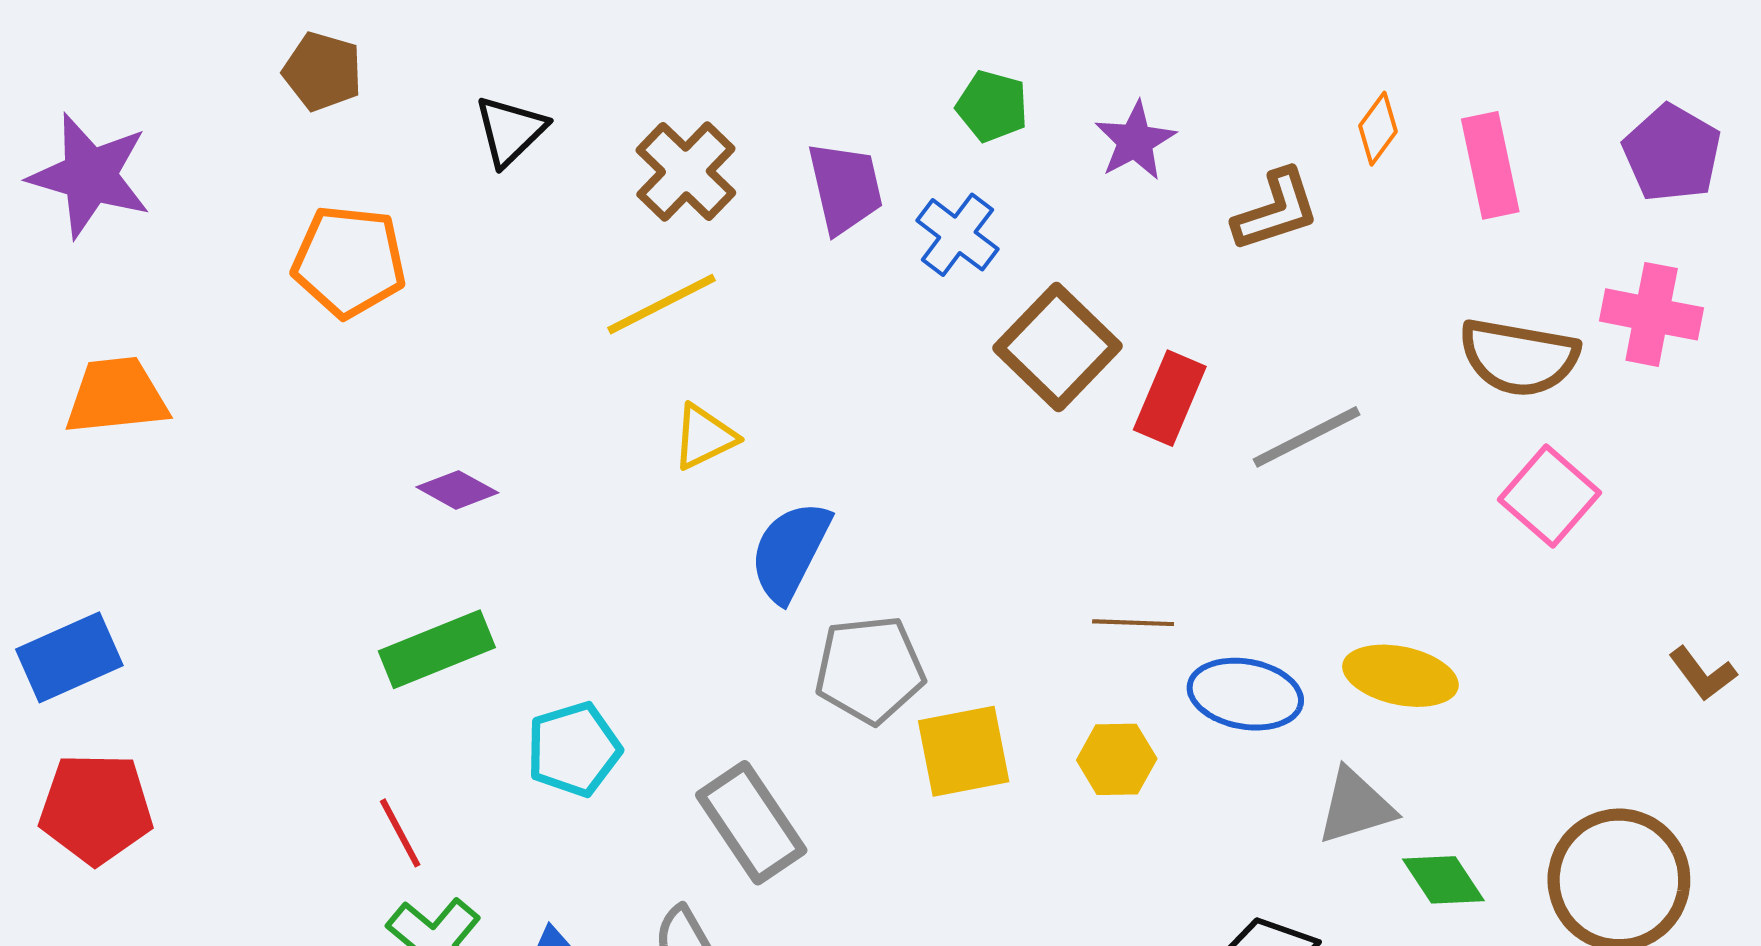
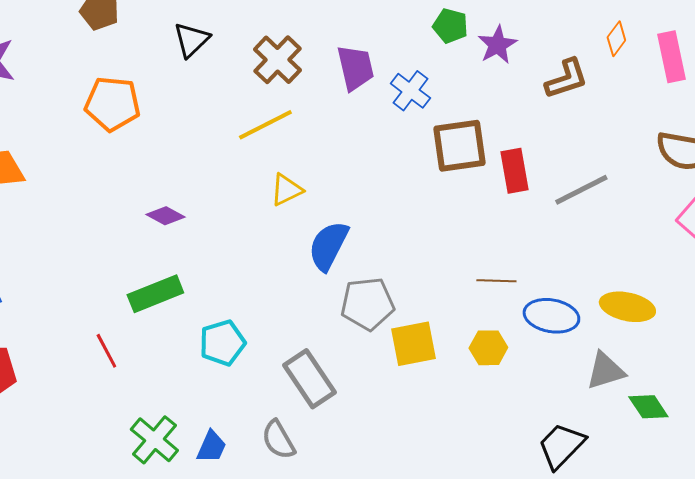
green pentagon: (992, 106) -> (450, 26), moved
brown square: (1057, 347) -> (459, 146), turned 38
red rectangle: (1170, 398) -> (514, 171), turned -33
red line: (400, 833) -> (106, 351), moved

